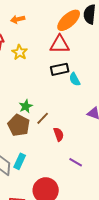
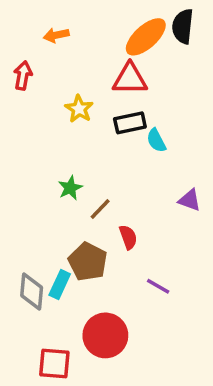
yellow star: (20, 52) -> (79, 109), moved
brown pentagon: (19, 125) -> (88, 262), moved

